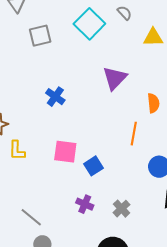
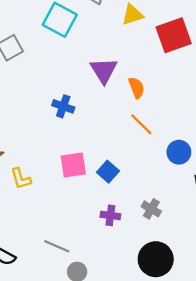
blue cross: (55, 97) -> (63, 106), moved
orange semicircle: (153, 103) -> (136, 88), moved
orange line: (134, 134) -> (141, 124), turned -40

